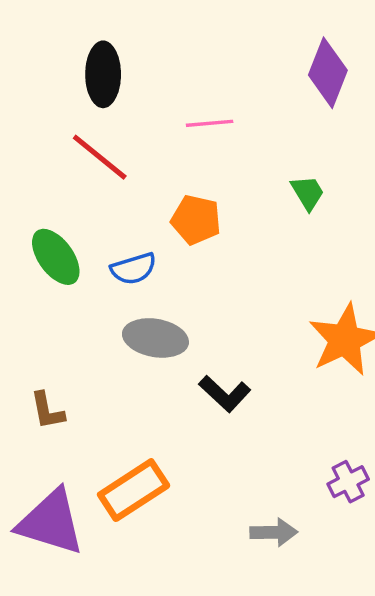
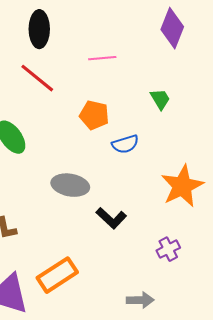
blue semicircle: (134, 269) -> (125, 144), moved
purple cross: (348, 482) -> (168, 249), moved

